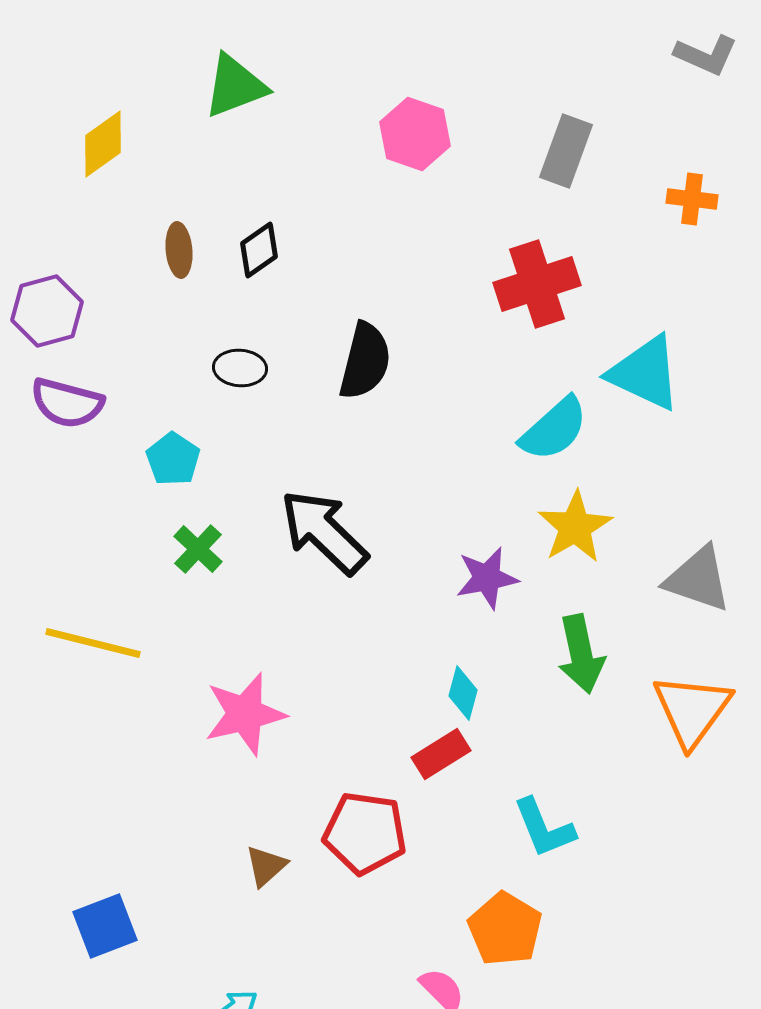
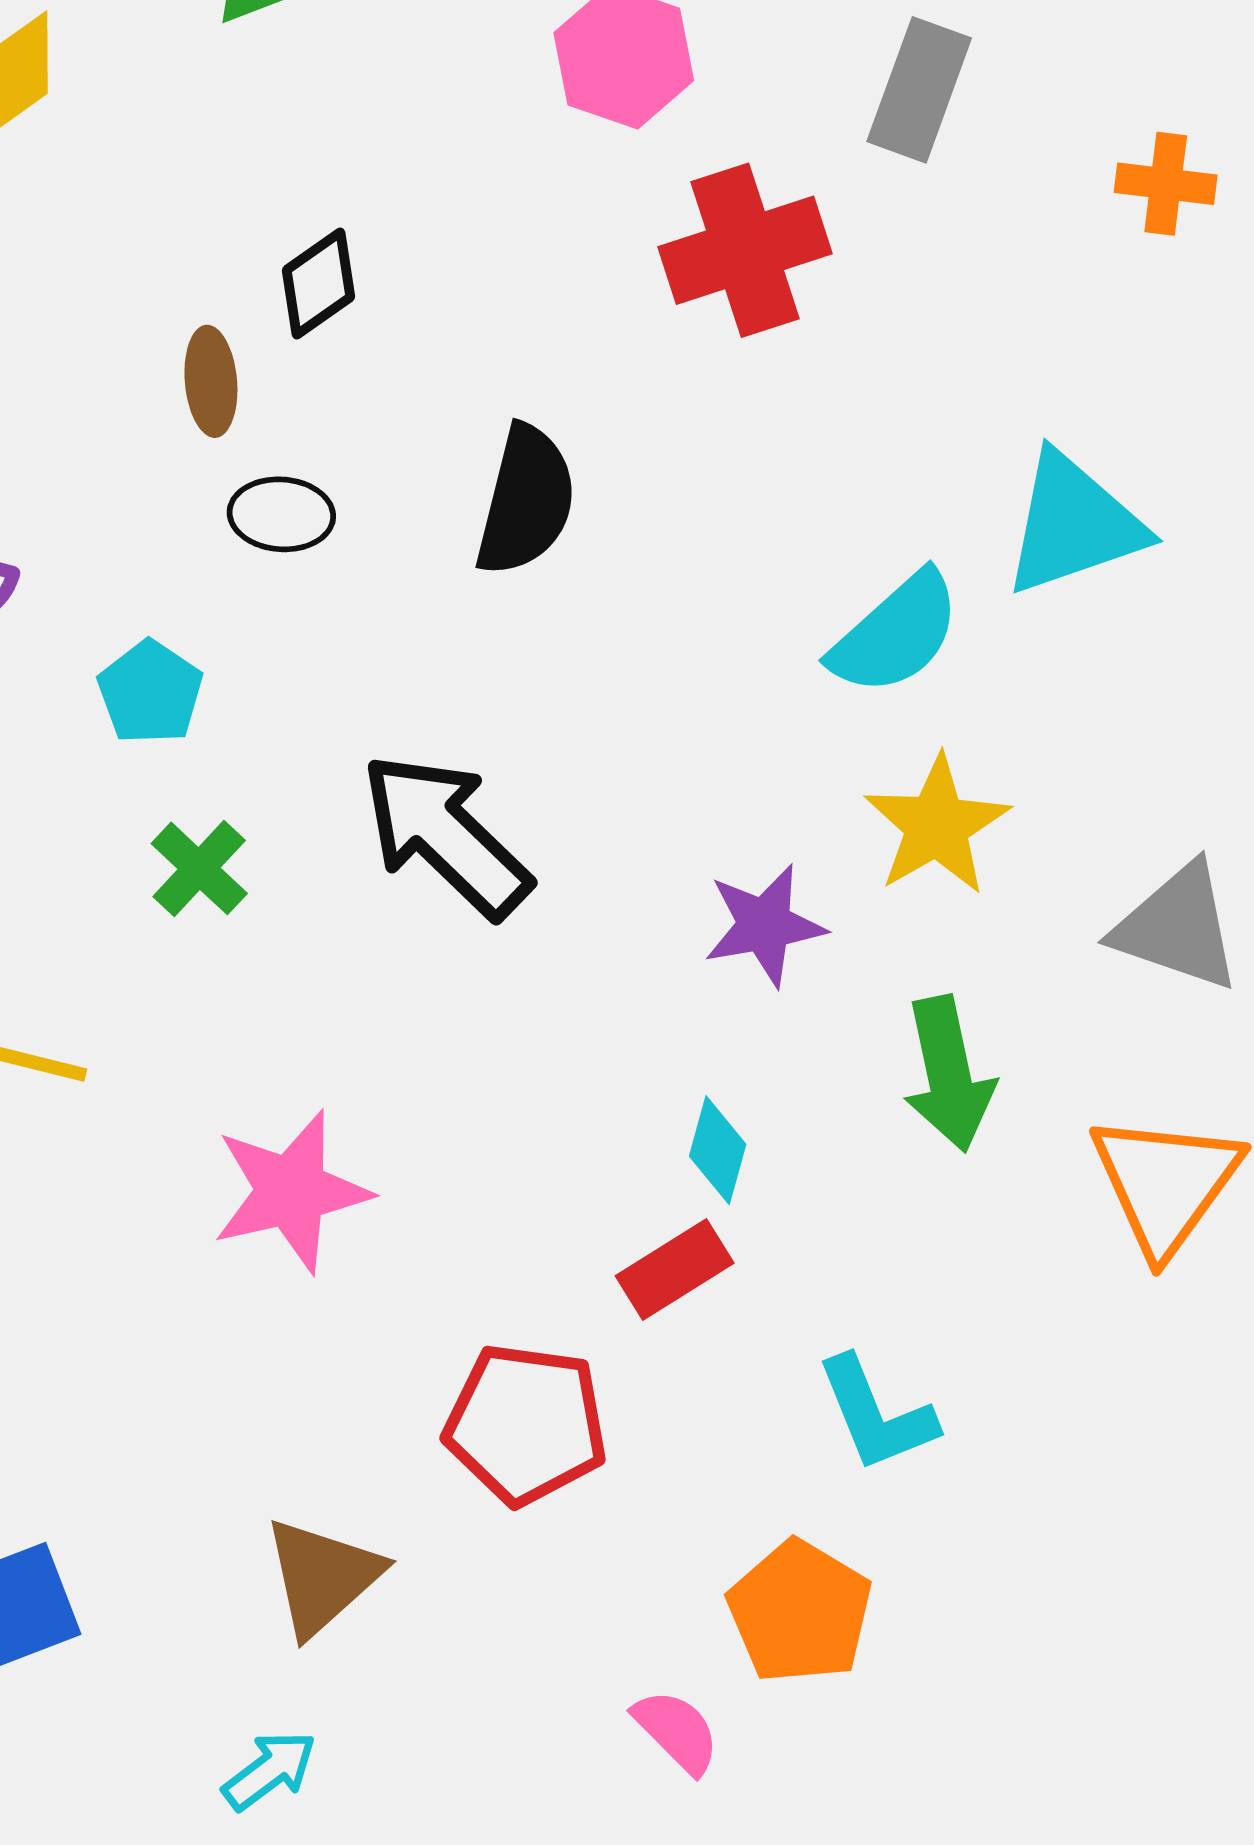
brown ellipse: (179, 250) -> (211, 381), moved
red cross: (537, 284) -> (745, 250), moved
cyan triangle: (645, 373) -> (1074, 524), turned -44
brown triangle: (266, 866) -> (322, 1577), moved, size x1.5

